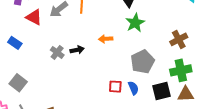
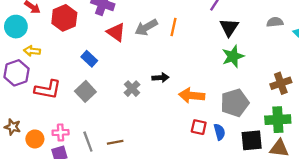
orange arrow: (106, 39) -> (192, 95), moved, size x1.5
gray cross: (57, 52) -> (132, 89), moved
gray square: (18, 83) -> (85, 91), moved

